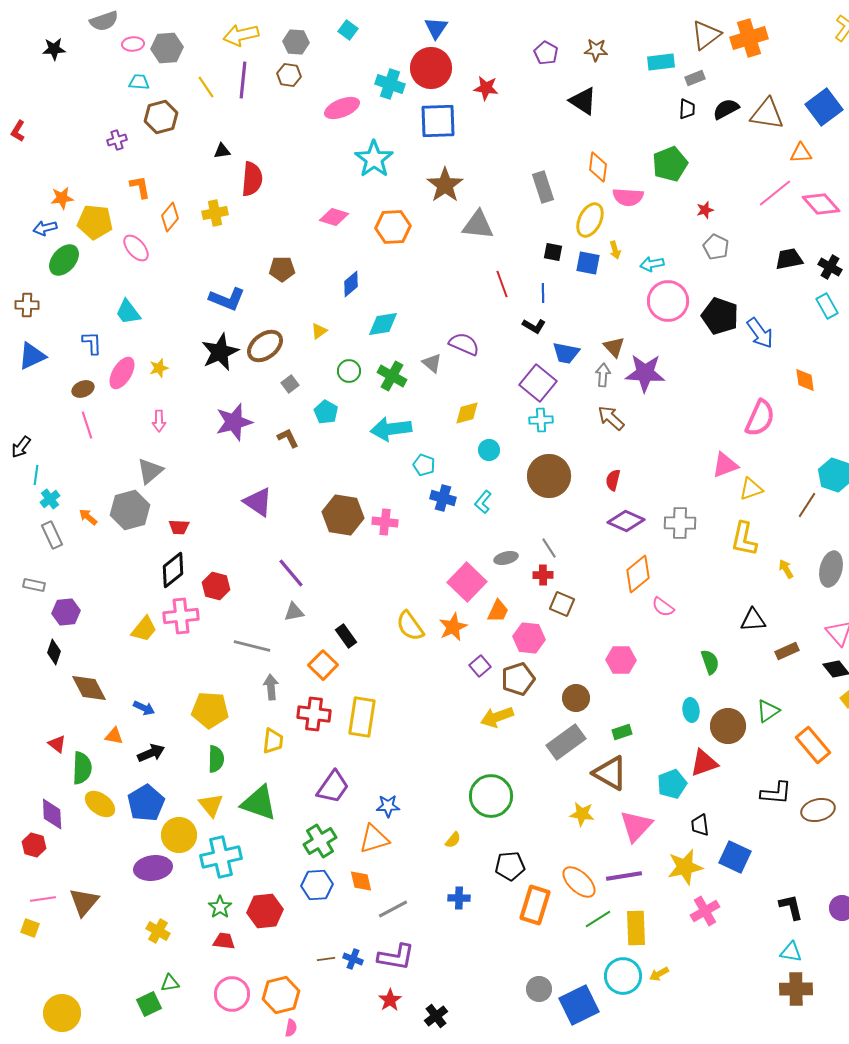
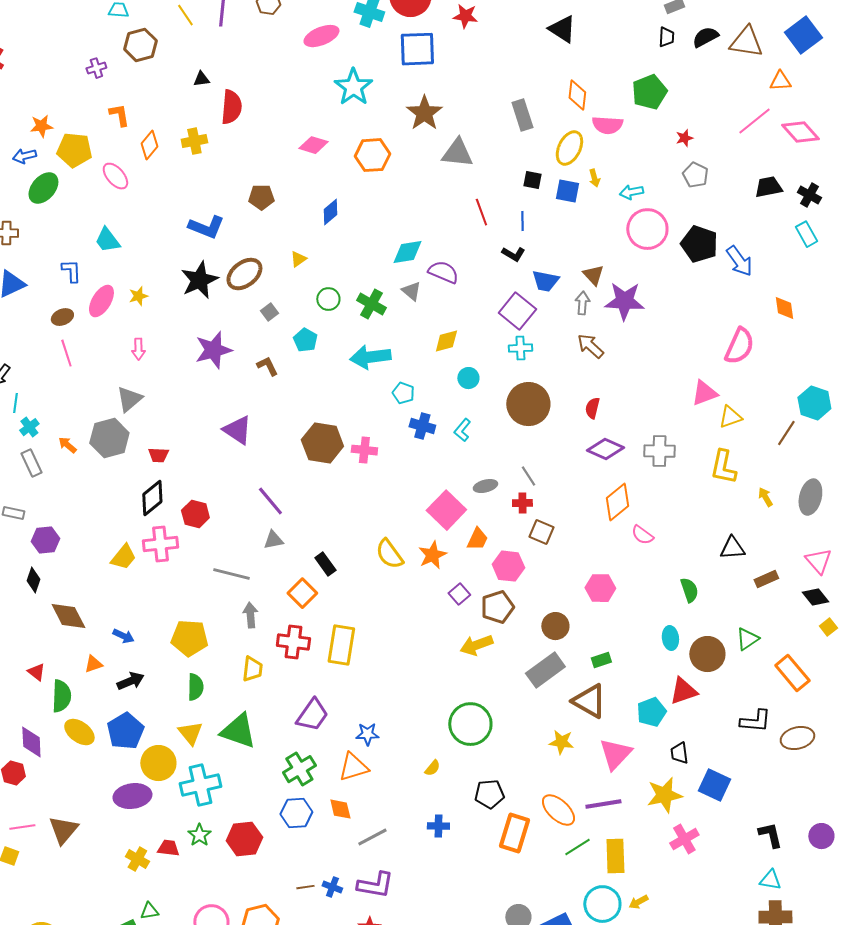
cyan diamond: (383, 324) -> (407, 252), moved
orange triangle: (114, 736) -> (93, 664), turned -30
red trapezoid: (224, 941) -> (168, 848), moved

